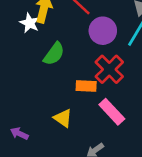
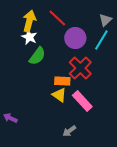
white star: (30, 23) -> (29, 37), moved
yellow triangle: (63, 118) -> (59, 95), moved

